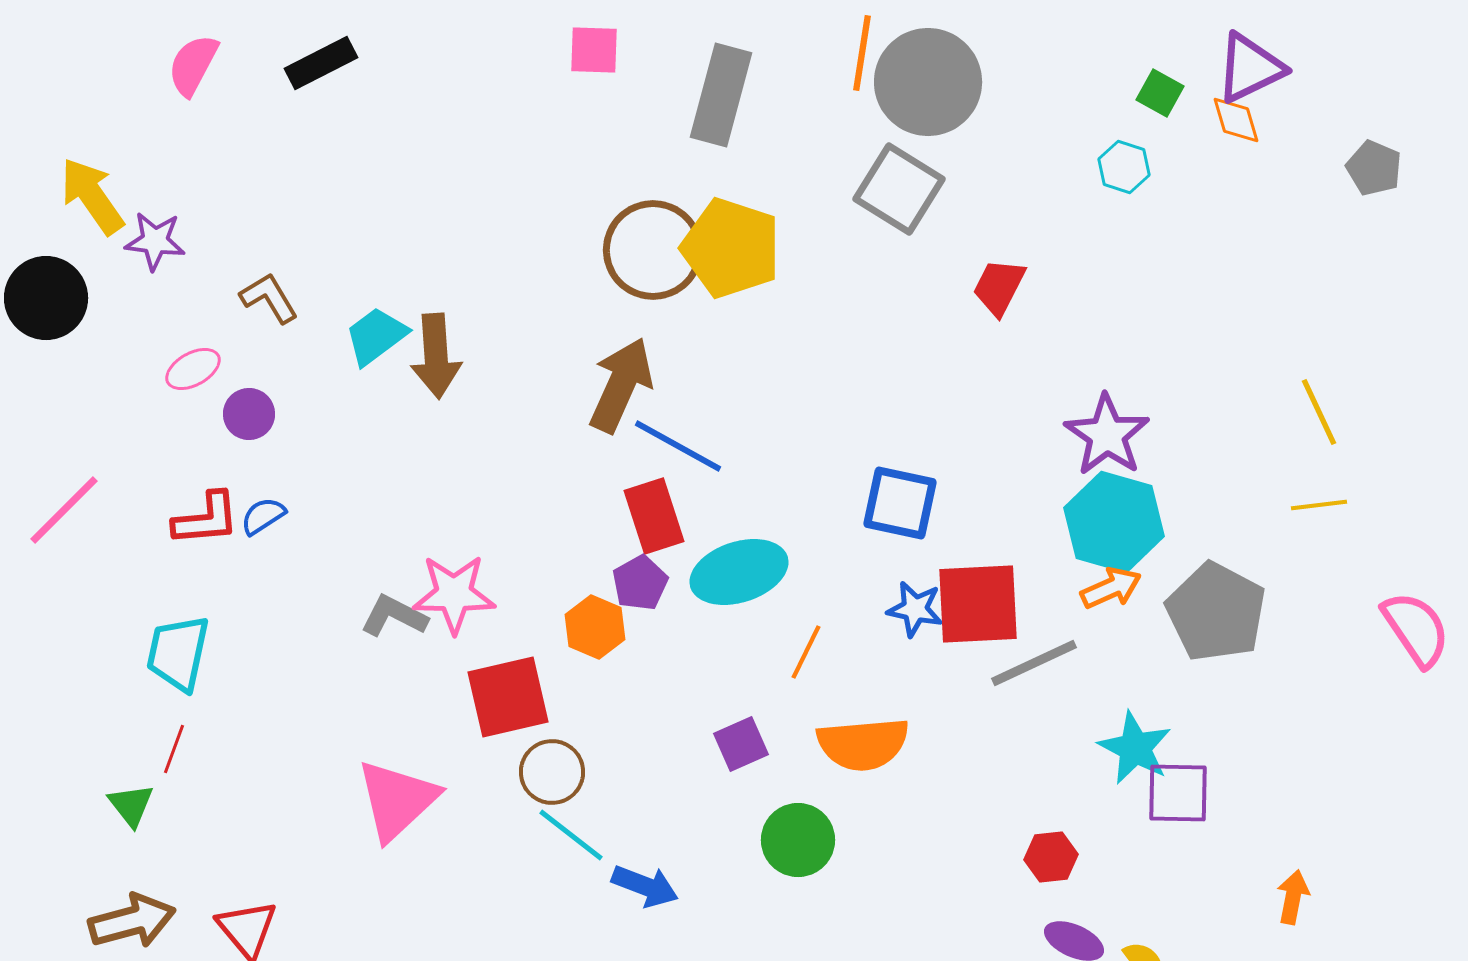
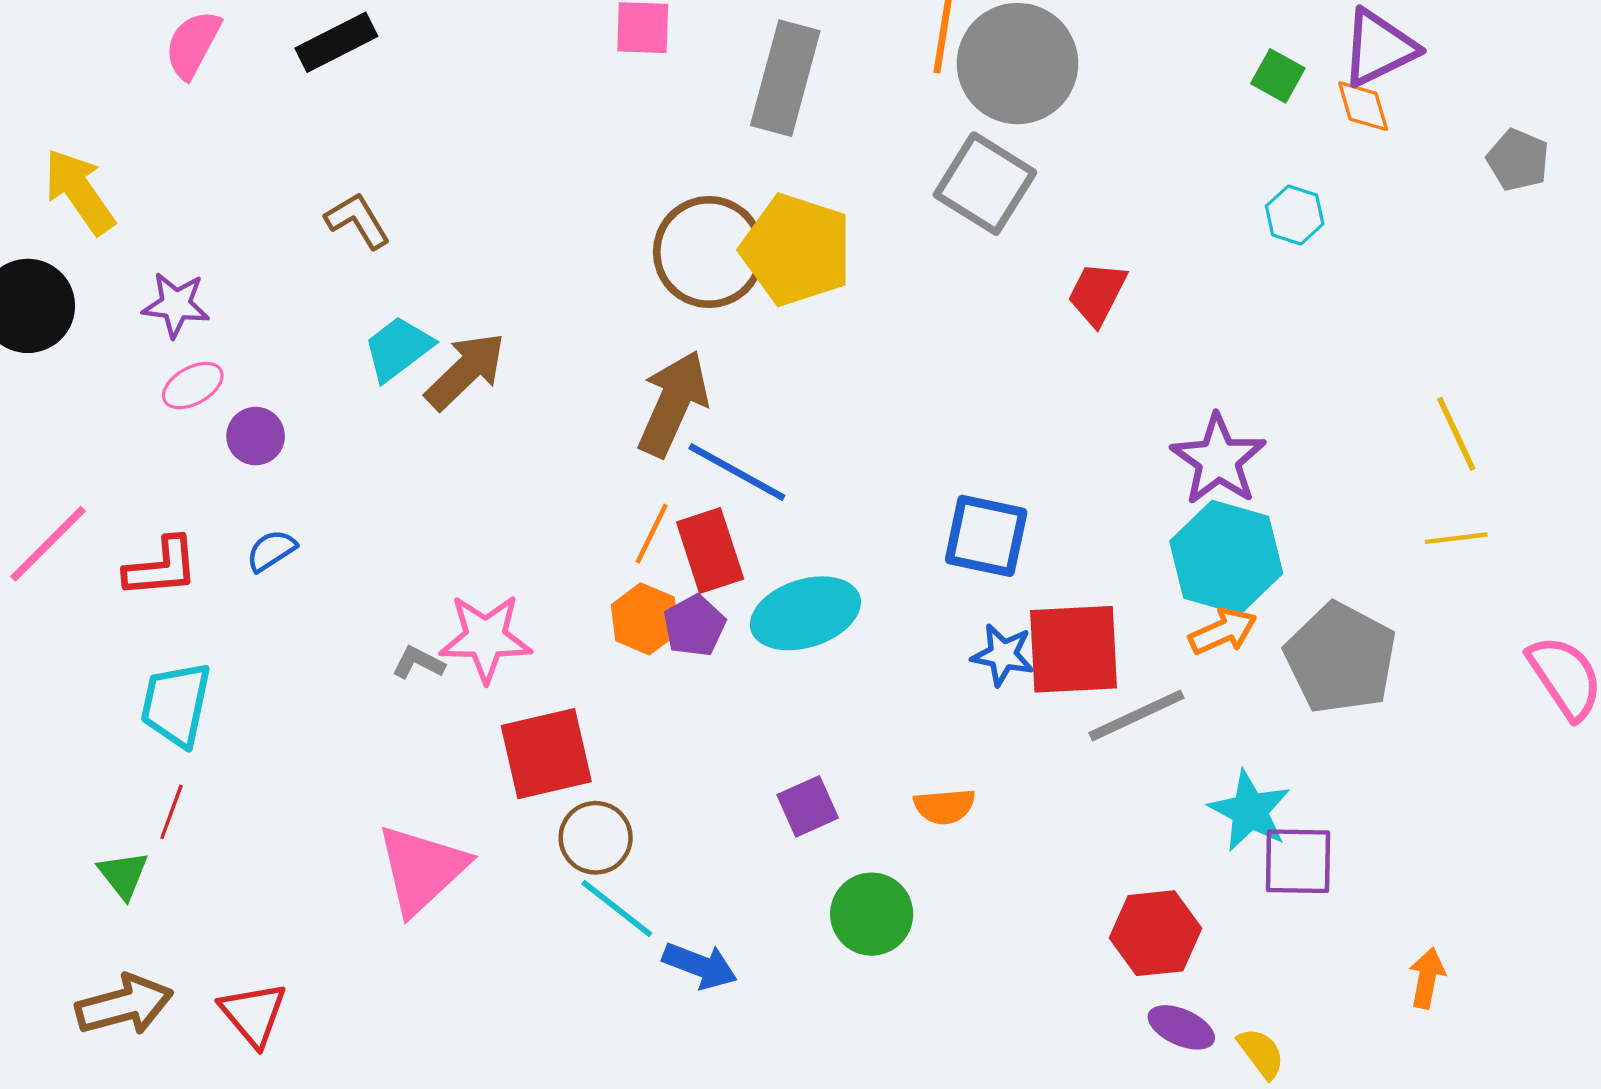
cyan hexagon: (1124, 167) -> (1295, 215), moved
purple star: (155, 241) -> (176, 305), moved
brown L-shape: (269, 298) -> (358, 221), moved
brown arrow: (436, 356) -> (465, 371), turned -130
red L-shape: (206, 519) -> (161, 567), moved
gray L-shape: (394, 616) -> (418, 663), size x0.7
orange hexagon: (595, 627) -> (645, 619), moved
orange line: (806, 652) -> (652, 534), moved
orange semicircle: (863, 744) -> (945, 806), size x0.6
red hexagon: (1051, 857) -> (1156, 933), size x1.5

